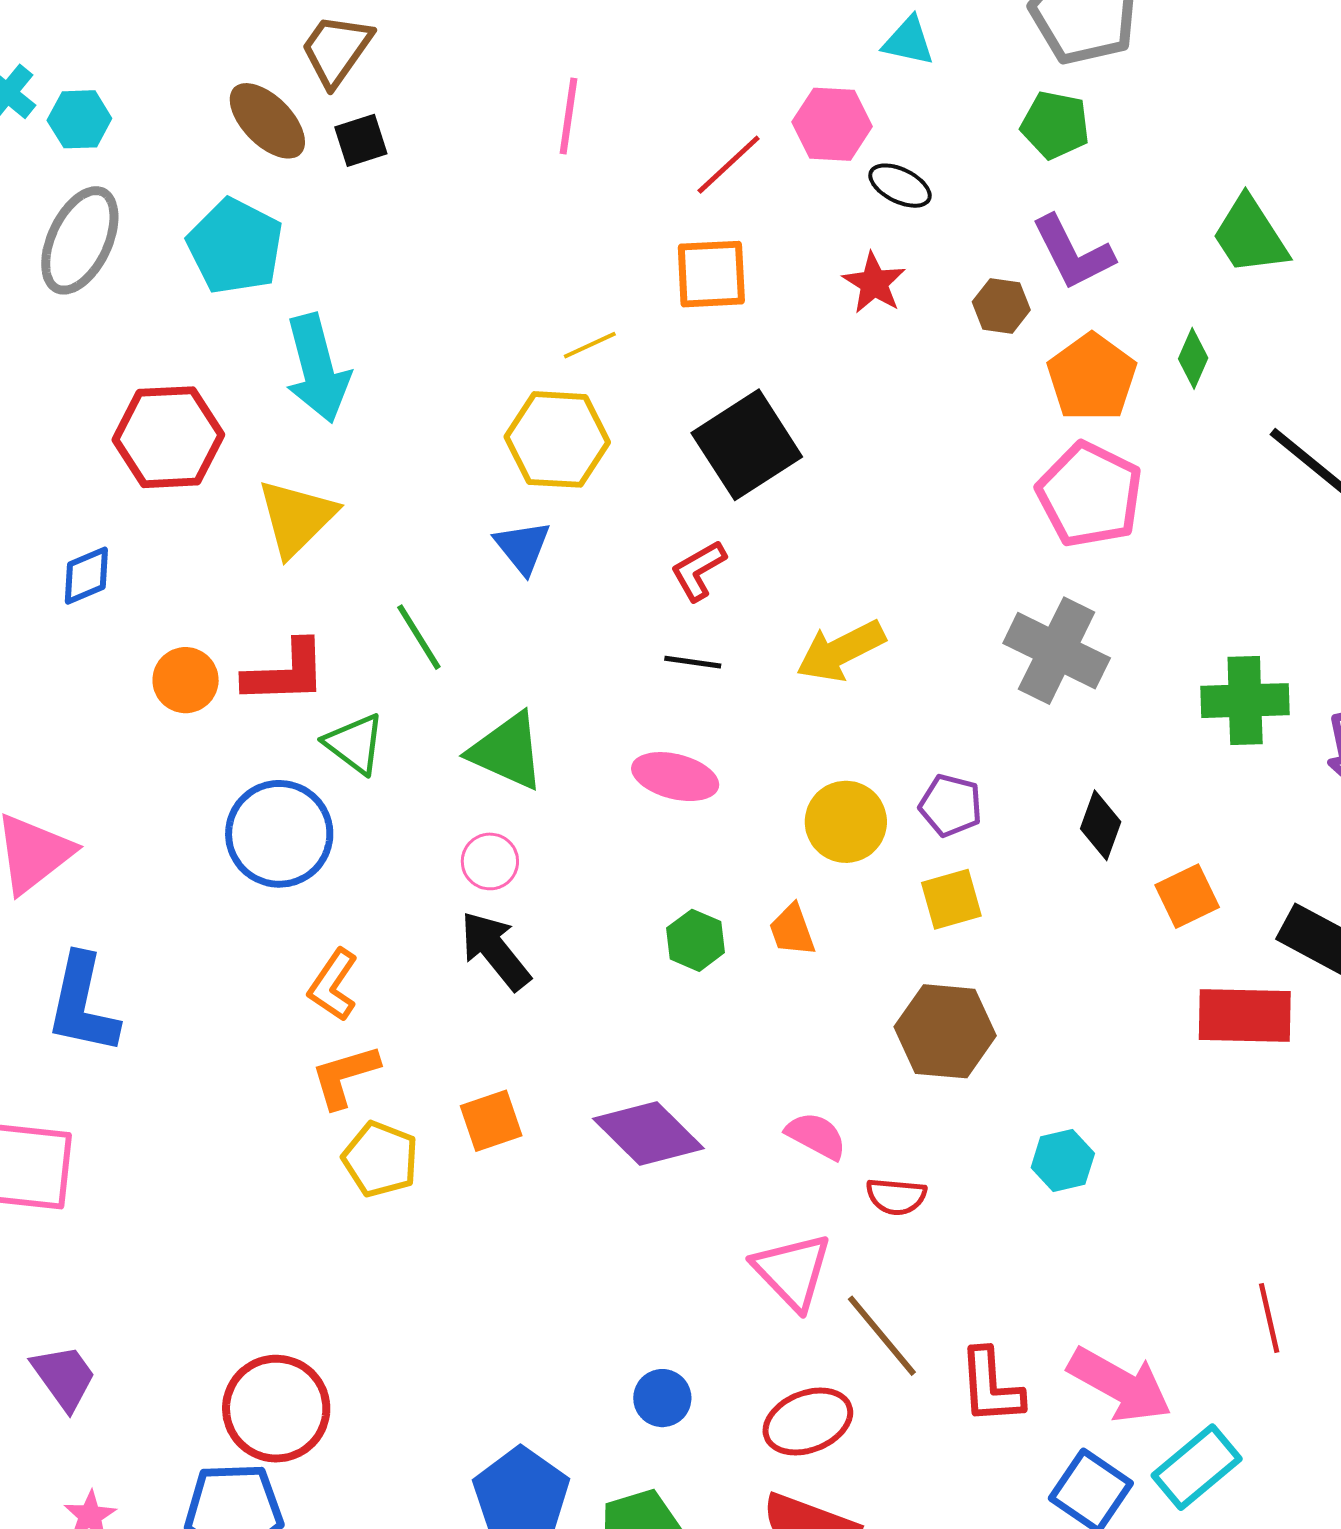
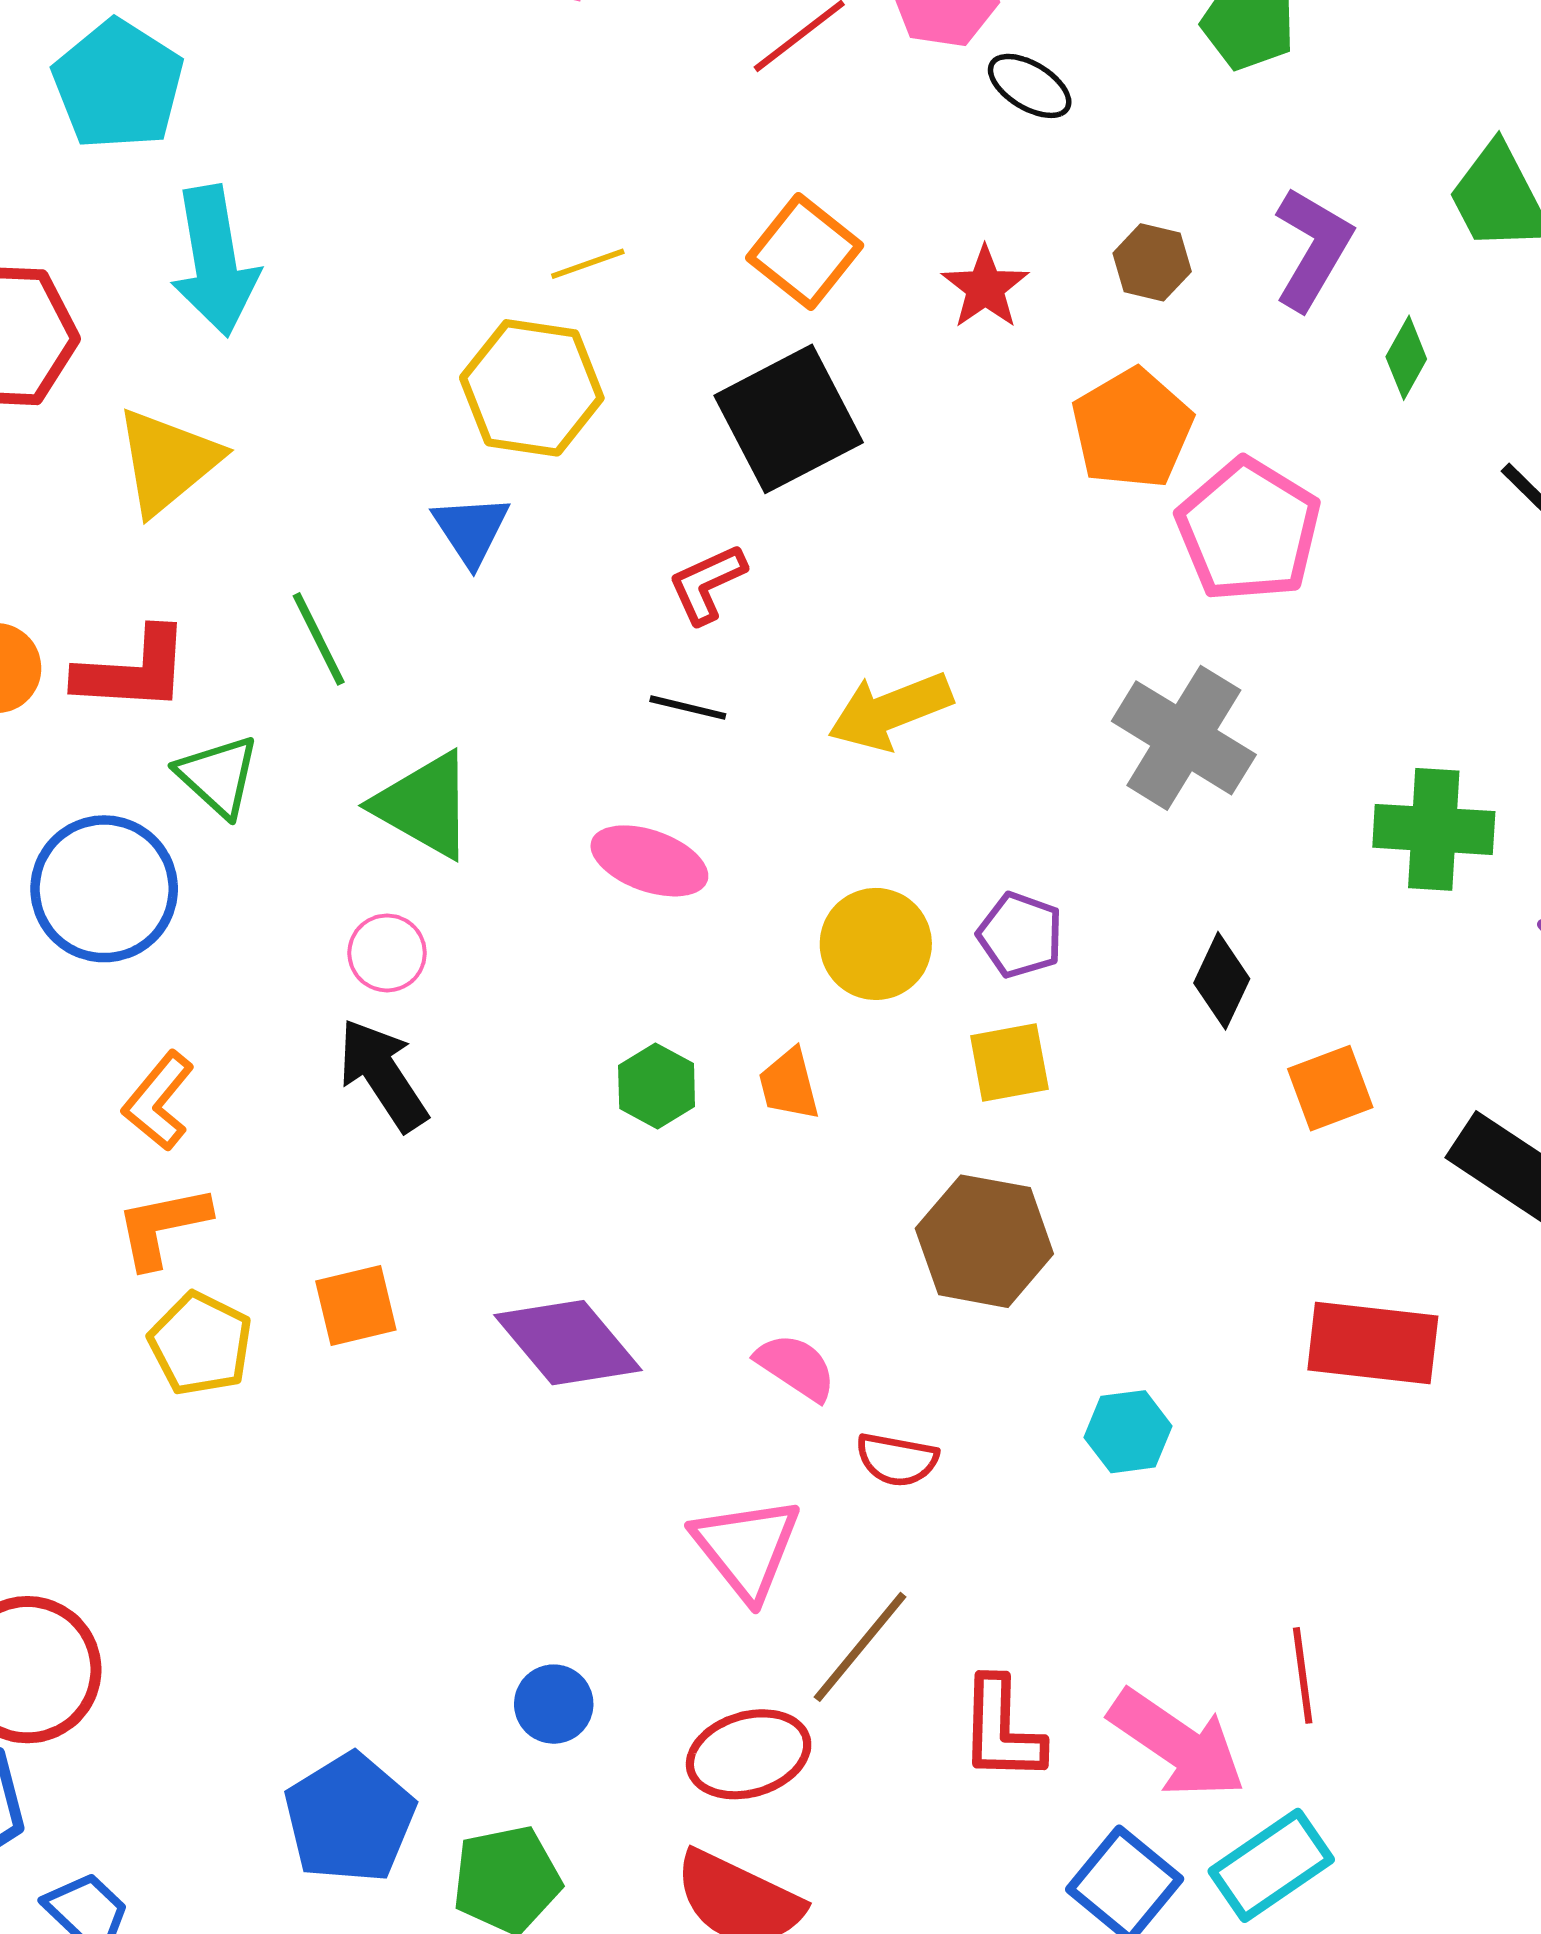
purple L-shape: (1073, 253) -> (1313, 248), moved, turned -128
orange square: (711, 274) -> (805, 252), moved, turned 36
red star: (874, 283) -> (985, 287), moved
orange pentagon: (1092, 377) -> (1132, 429), moved
red rectangle: (1245, 1015) -> (1373, 1343), moved
red line: (1269, 1318) -> (1303, 1675), moved
brown line: (882, 1336) -> (860, 1647), turned 74

